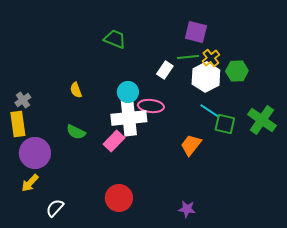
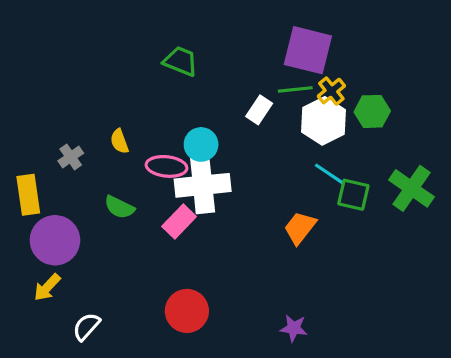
purple square: (196, 32) -> (308, 50), size x1.4
gray cross: (23, 100) -> (71, 157), moved
pink ellipse: (151, 106) -> (166, 166), moved

